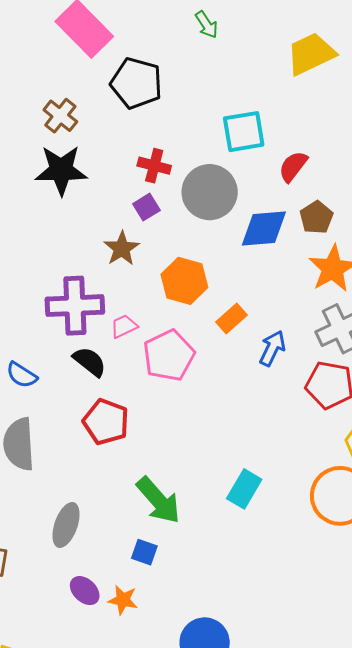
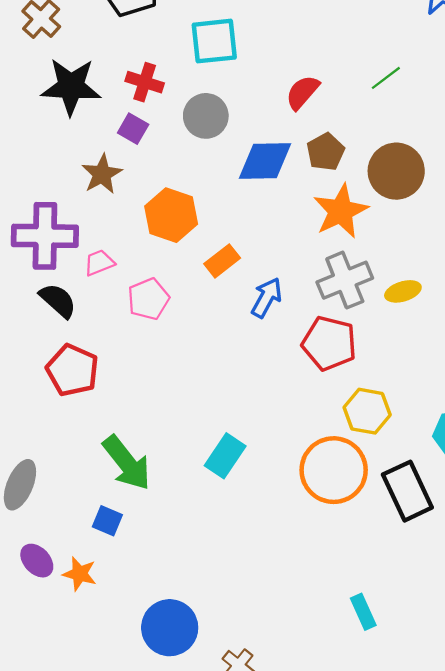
cyan square: (244, 132) -> (214, 41), moved
black star: (61, 170) -> (71, 87), moved
gray circle: (210, 192) -> (206, 116), size x0.7
purple square: (146, 207) -> (133, 129), turned -32
pink pentagon: (169, 356) -> (148, 299), size x0.7

